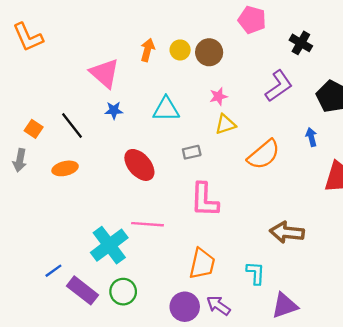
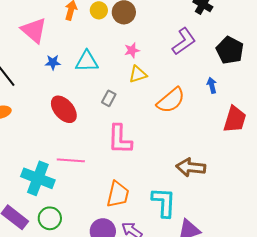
blue star: (114, 110) -> (53, 62), moved
gray rectangle: (192, 152) -> (109, 98), turned -49
cyan cross: (109, 245) -> (38, 178), turned -32
cyan L-shape: (256, 273) -> (164, 202), size x1.5

